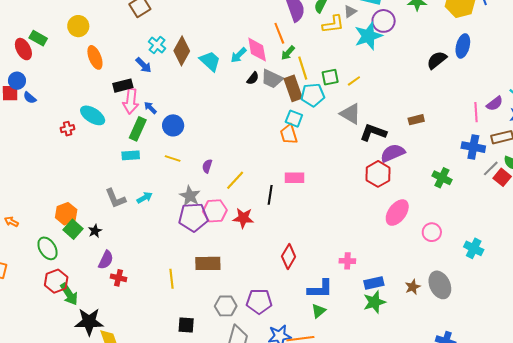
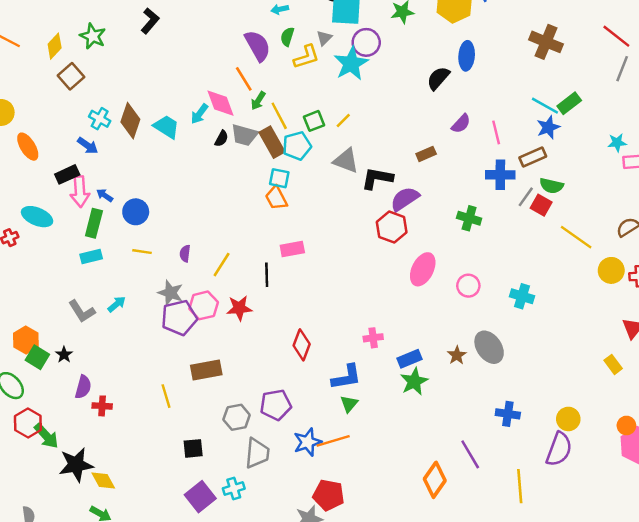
purple semicircle: (495, 104) -> (461, 124), moved

